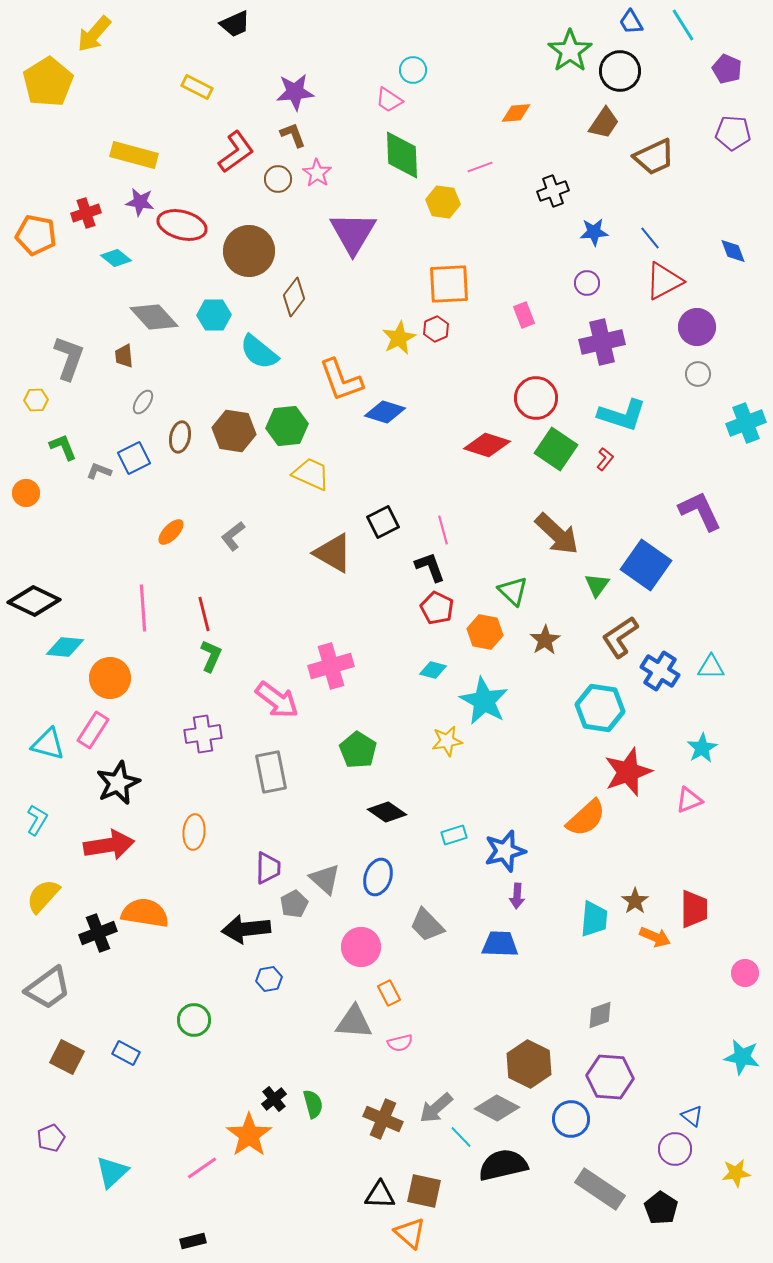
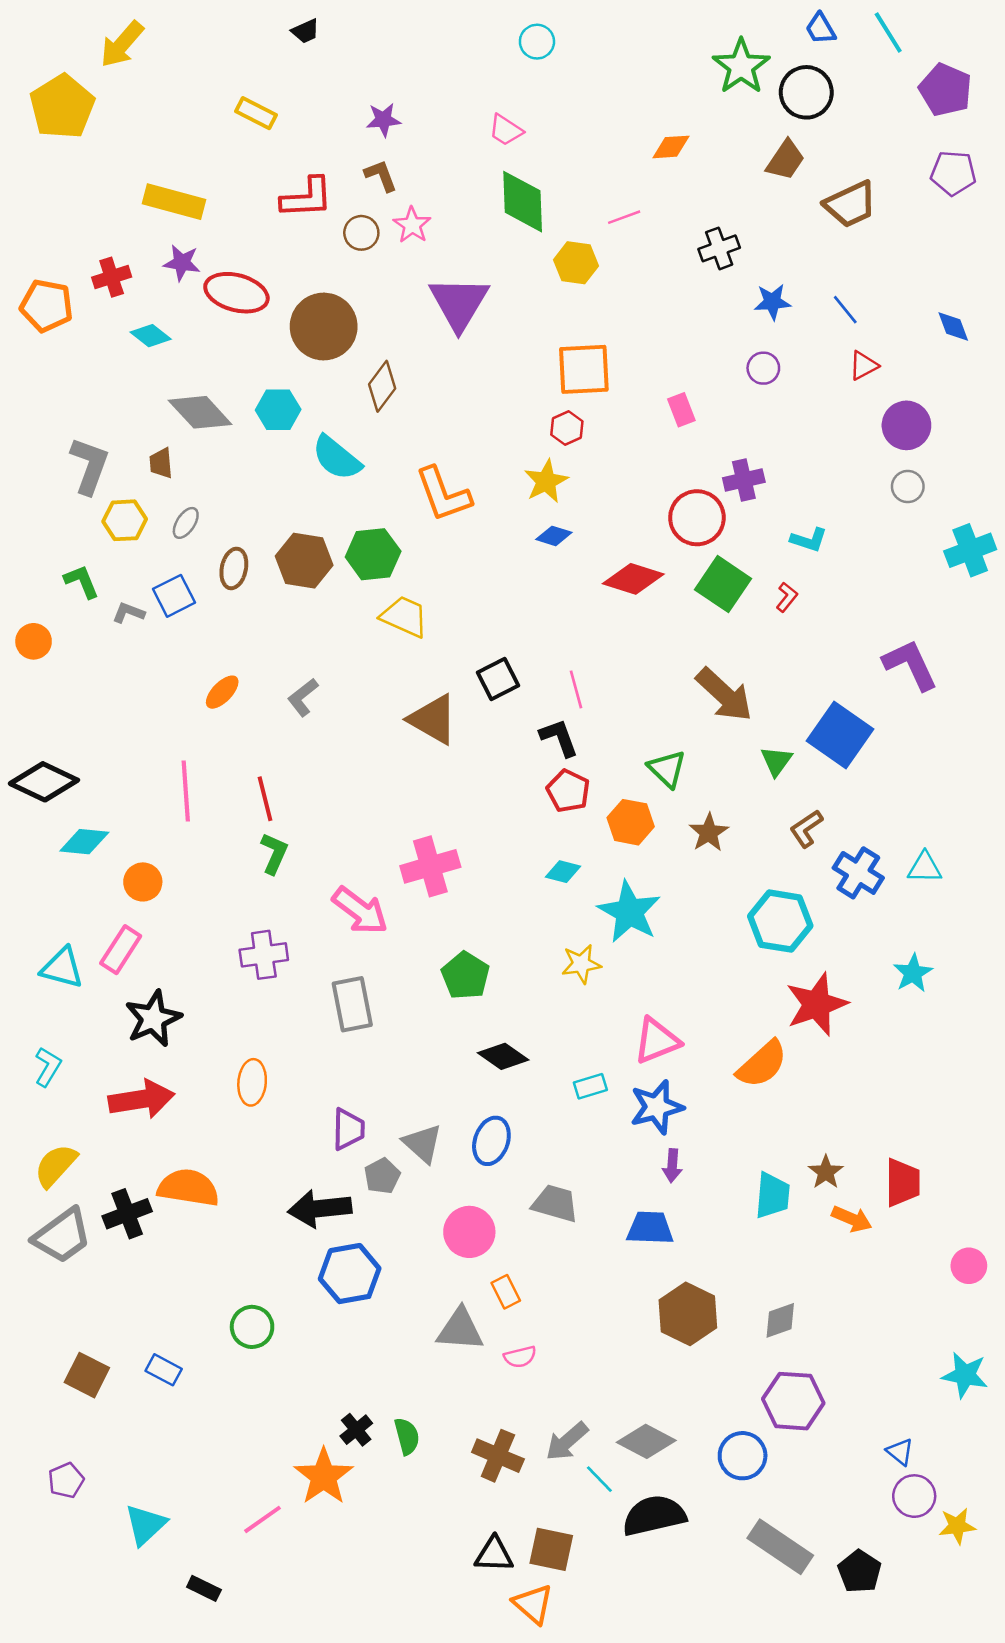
black trapezoid: (235, 24) -> (305, 31), size x0.7
purple pentagon: (727, 69) -> (945, 90), size x1.4
cyan circle: (413, 70) -> (537, 42), moved
purple star: (295, 92) -> (383, 120), size x0.7
red L-shape: (236, 152) -> (307, 198), turned 33
red triangle: (664, 281) -> (863, 366), size x0.6
yellow star: (399, 338) -> (546, 481), moved
purple cross: (602, 342) -> (744, 480), moved, size x0.7
yellow hexagon: (36, 400) -> (125, 520), moved, size x1.4
blue diamond: (385, 412) -> (554, 536), moved, size x0.7
cyan L-shape: (622, 415) -> (809, 540), size x0.6
brown L-shape: (620, 637) -> (806, 829), size x0.7
orange circle: (110, 678) -> (143, 882), size x0.7
pink triangle: (689, 800) -> (657, 1041), moved, size x1.4
gray trapezoid: (427, 925) -> (555, 1203), turned 150
blue hexagon: (269, 979) -> (350, 1274), size x1.8
gray trapezoid: (48, 988) -> (62, 1236), moved
brown hexagon: (529, 1064) -> (688, 1314), moved
purple circle: (675, 1149) -> (914, 1496), moved
black rectangle: (193, 1241) -> (204, 1588), moved, turned 40

